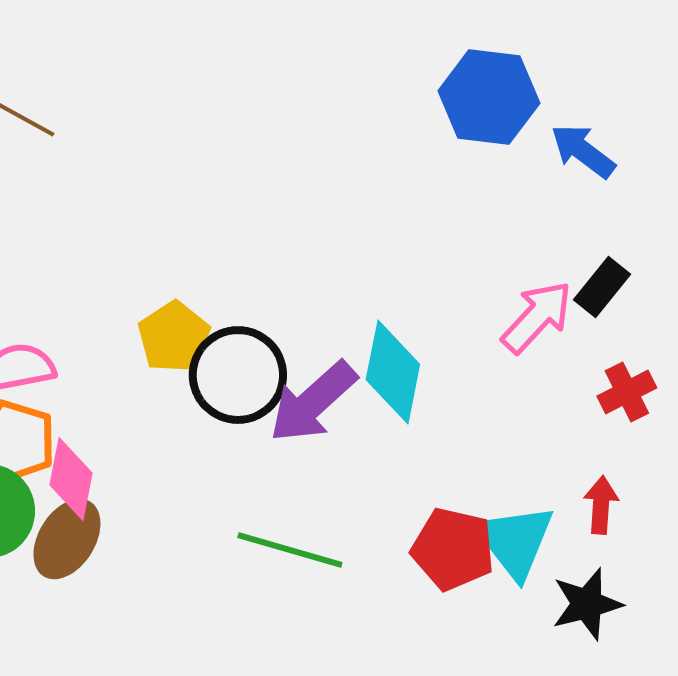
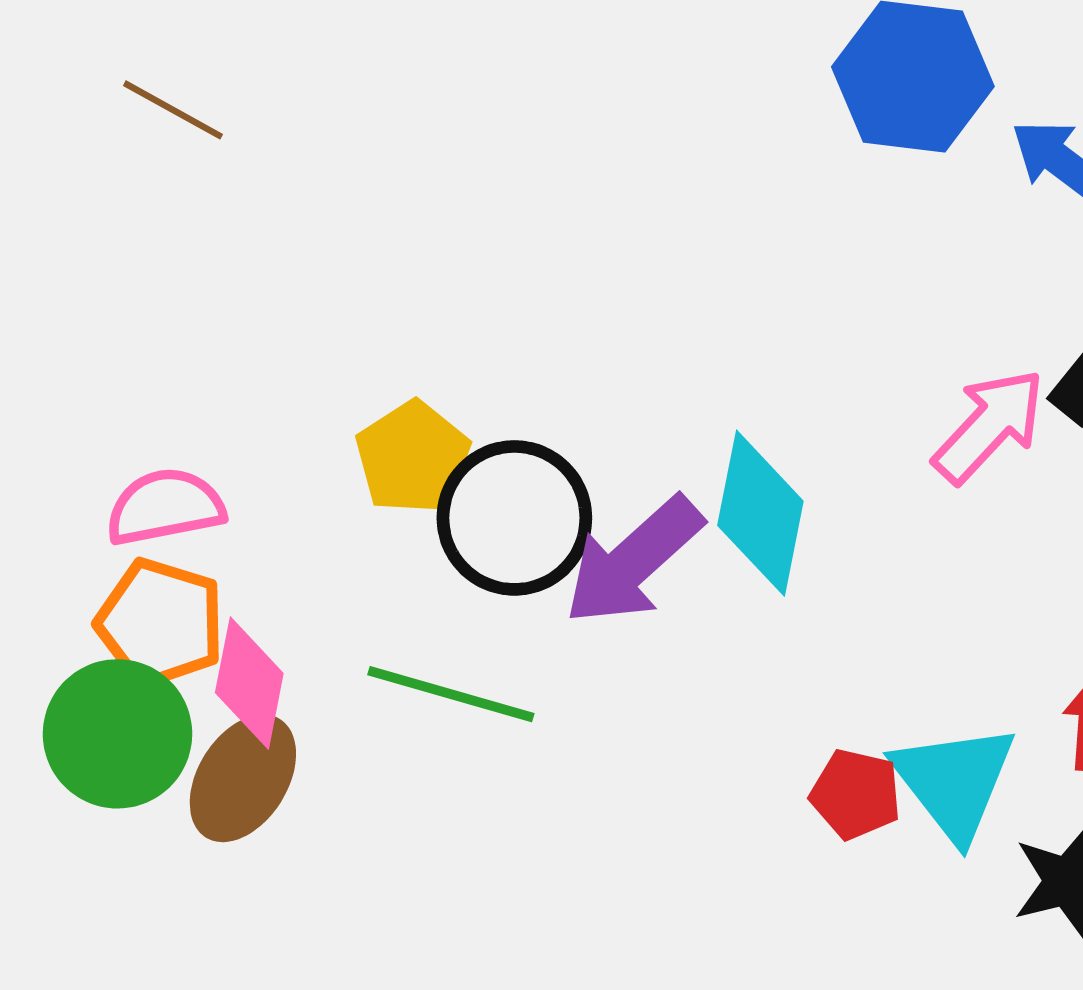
red pentagon: (453, 549) -> (856, 794), size x0.7
green line: (290, 550) -> (451, 694), moved

